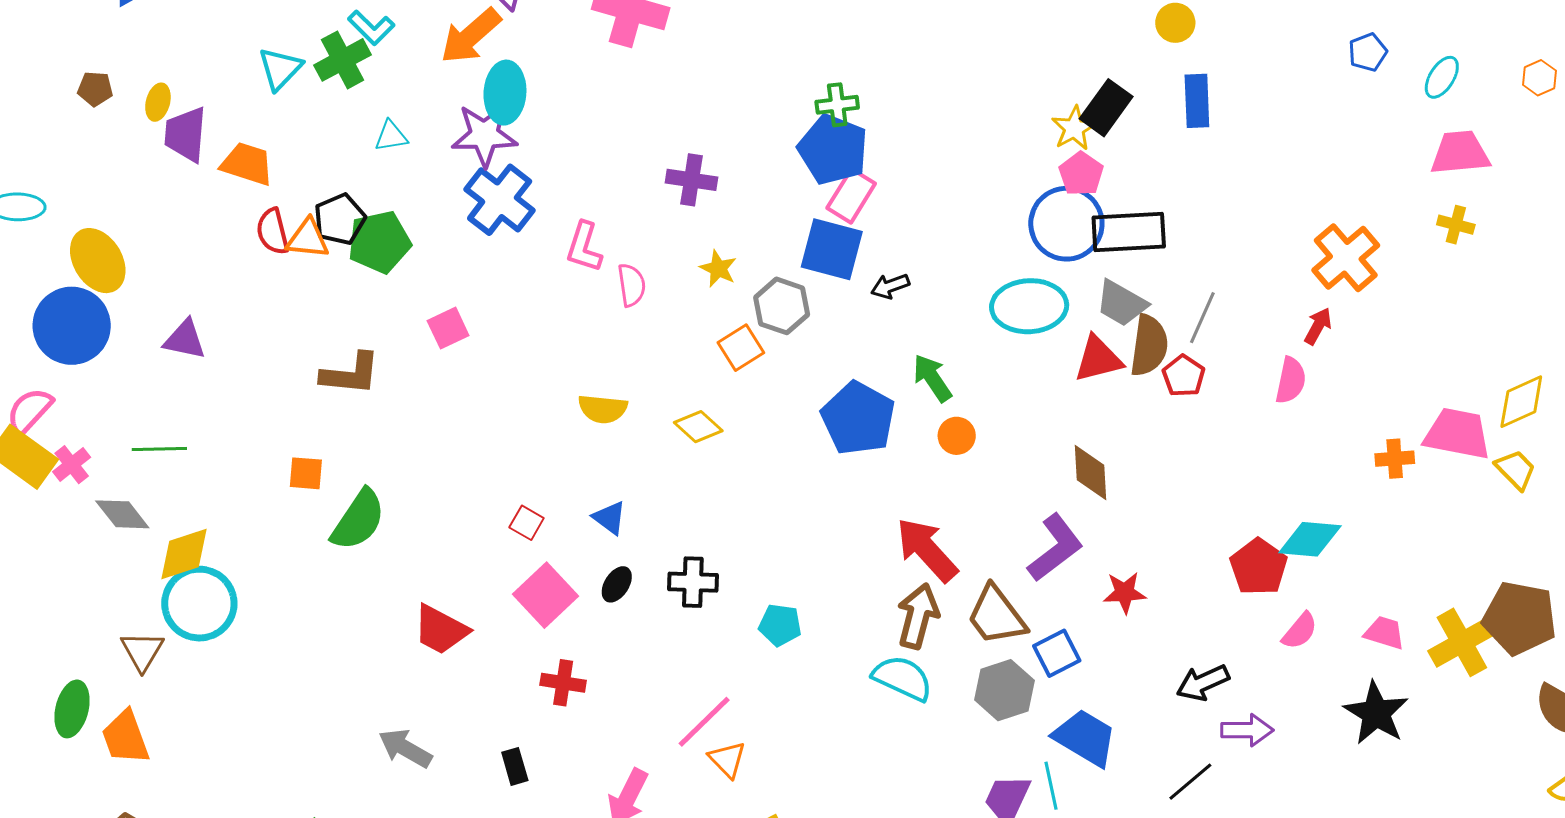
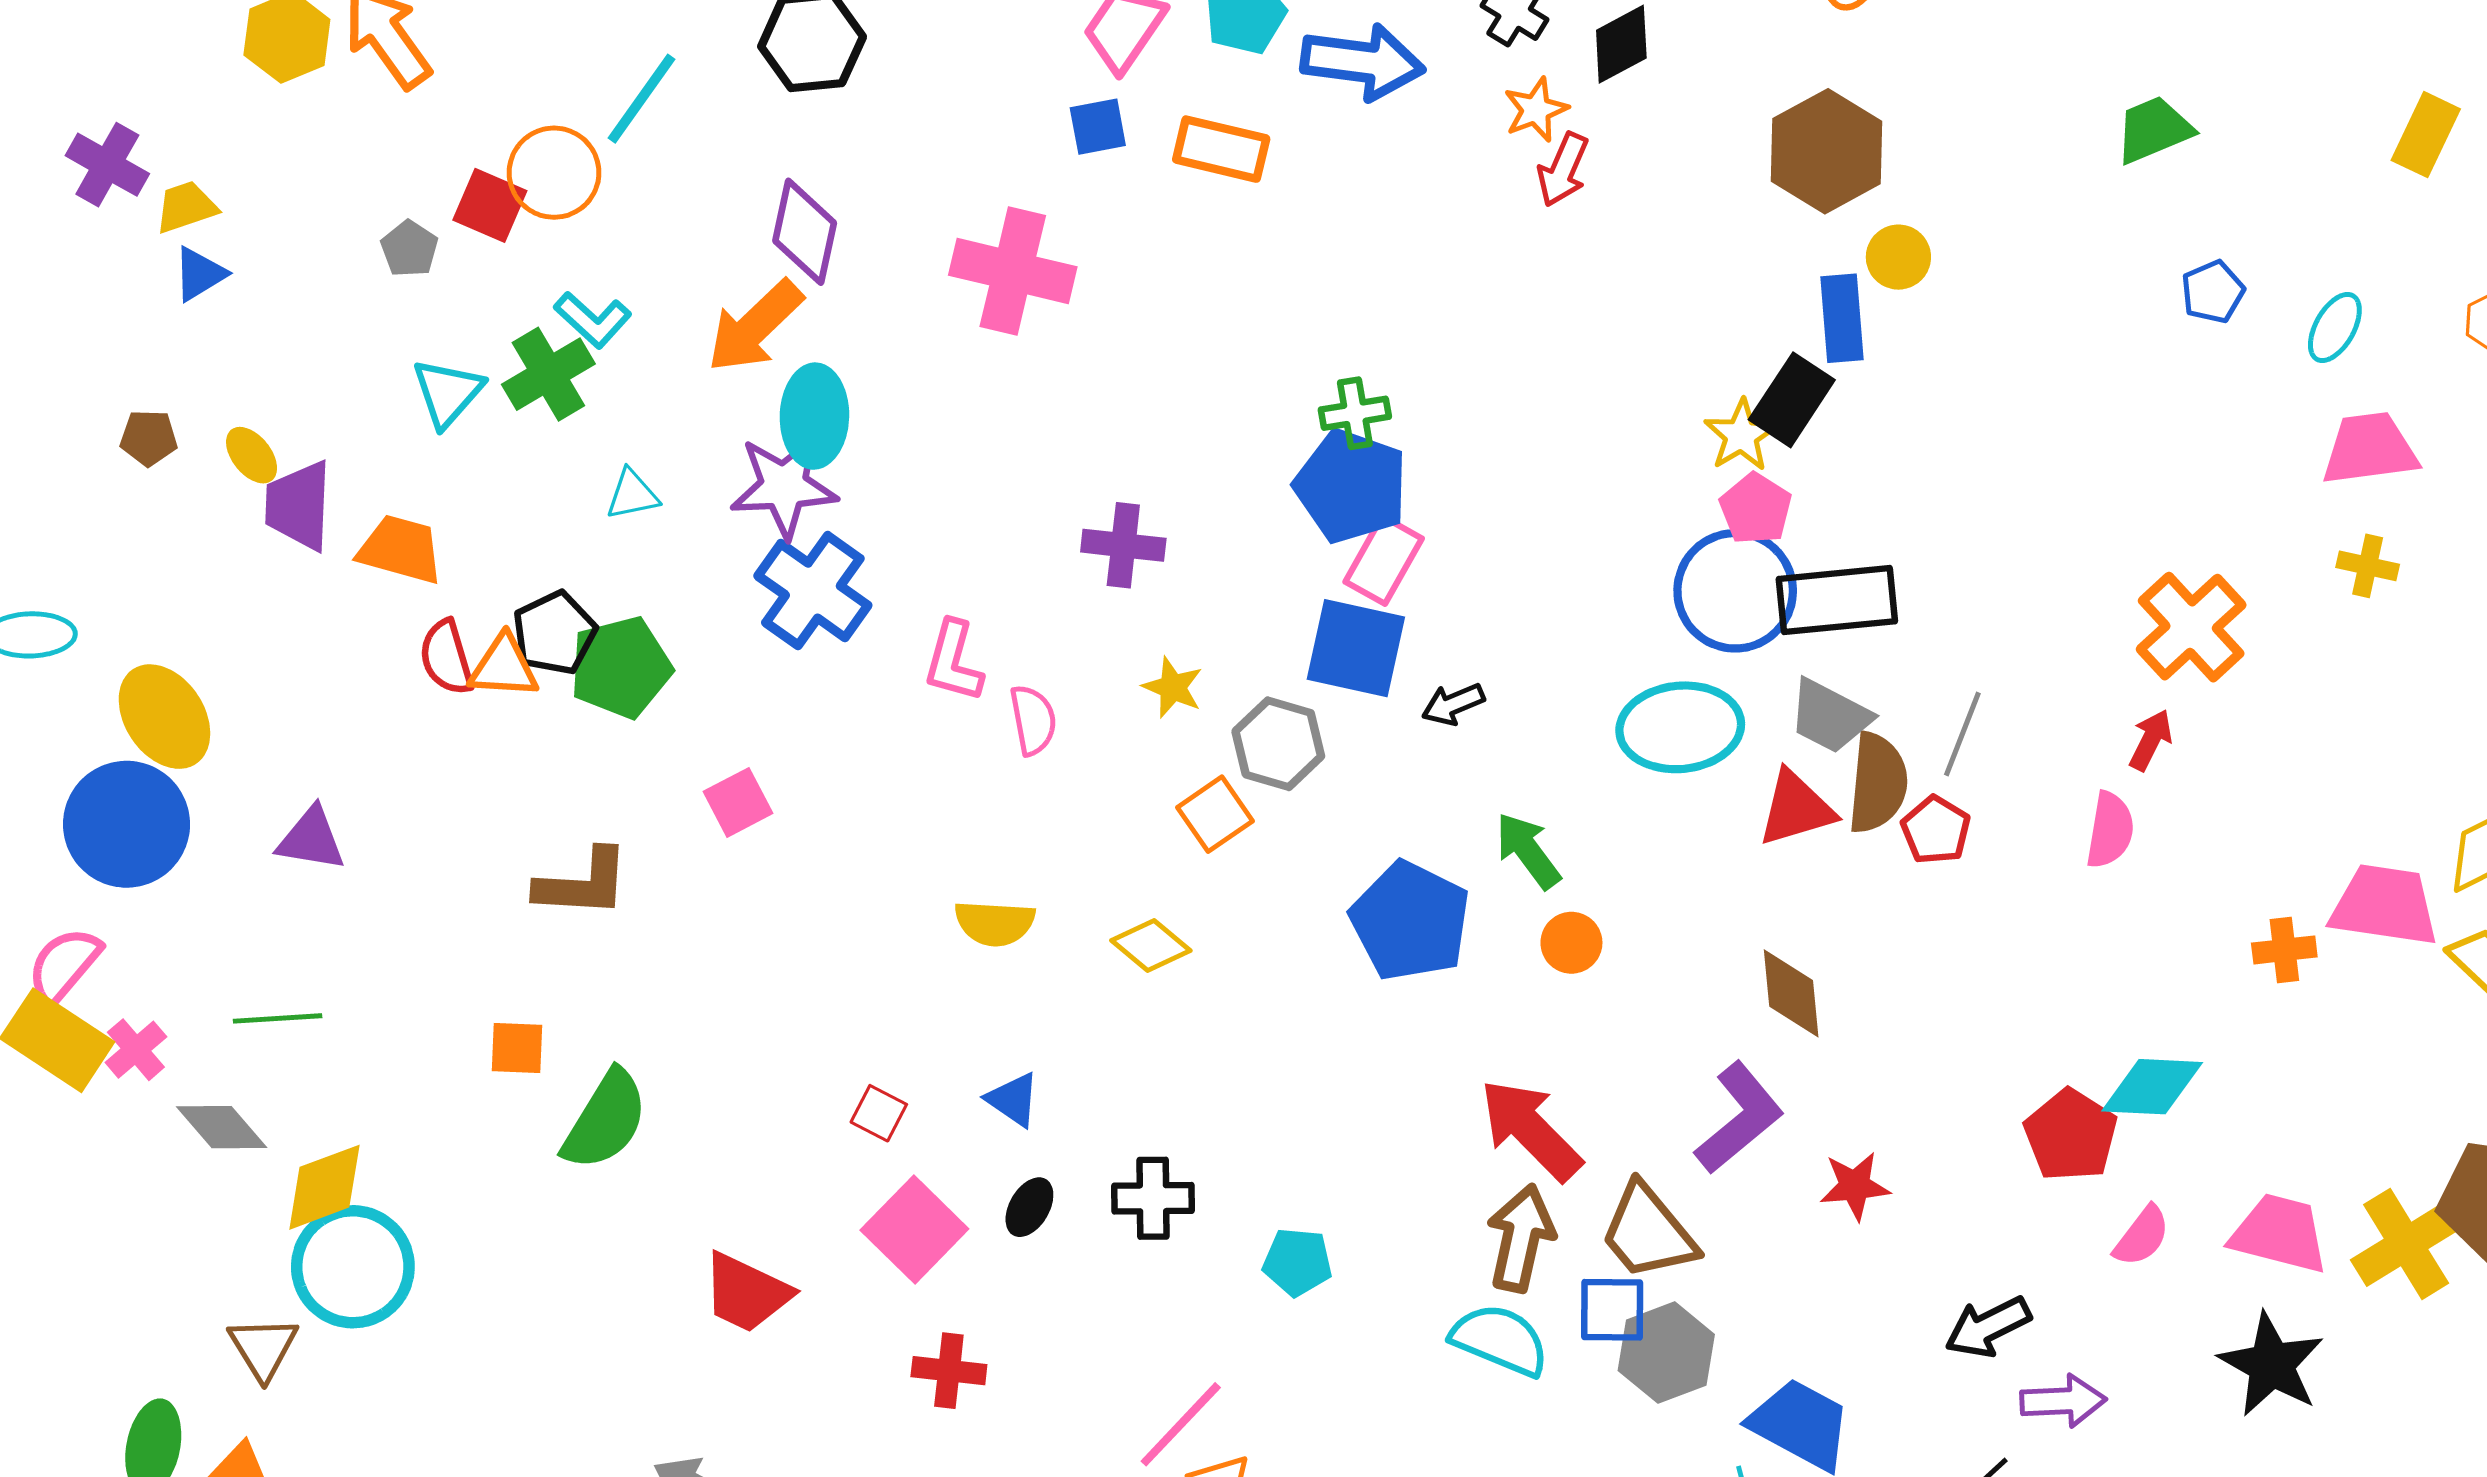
blue rectangle: (1197, 101) -> (1842, 318), moved
yellow ellipse: (158, 102) -> (252, 455), turned -51
pink trapezoid: (1384, 633) -> (2280, 1233), size x1.5
blue square: (1057, 653) -> (1612, 1310), moved, turned 30

